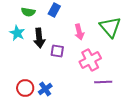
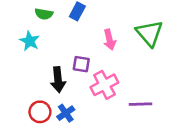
black arrow: (39, 38) -> (58, 80), moved
pink cross: (90, 60) -> (104, 85), moved

